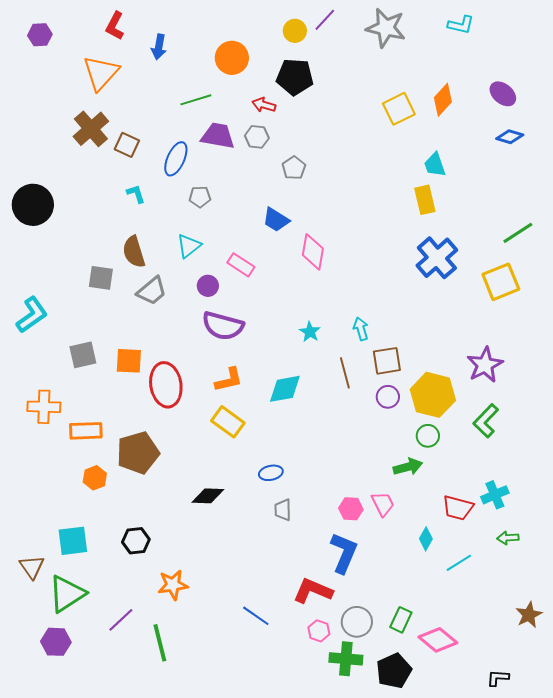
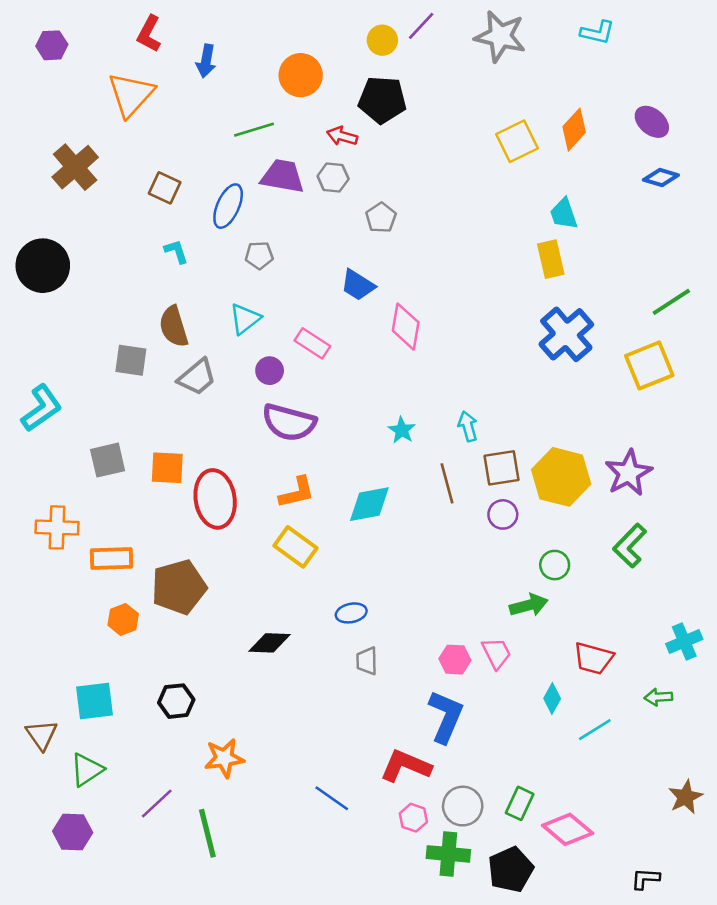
brown cross: (91, 129) -> (75, 167), moved
yellow hexagon: (433, 395) -> (561, 477), moved
cyan cross: (495, 495) -> (684, 641), moved
green triangle: (67, 594) -> (87, 770), size x0.7

